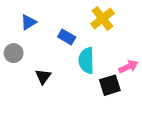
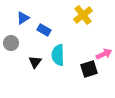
blue rectangle: (67, 37) -> (44, 30), moved
cyan semicircle: (86, 60) -> (58, 55), moved

